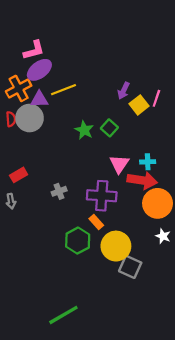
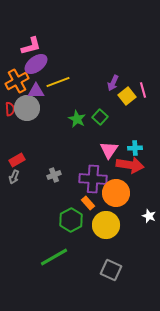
pink line: (156, 98) -> (143, 90), turned -35
gray arrow: (11, 201) -> (14, 177), moved, turned 32
orange circle: (158, 203) -> (116, 193), moved
gray square: (130, 267) -> (111, 270), moved
green line: (63, 315) -> (54, 257), moved

